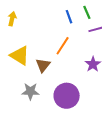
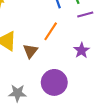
gray star: (30, 91) -> (17, 93), moved

